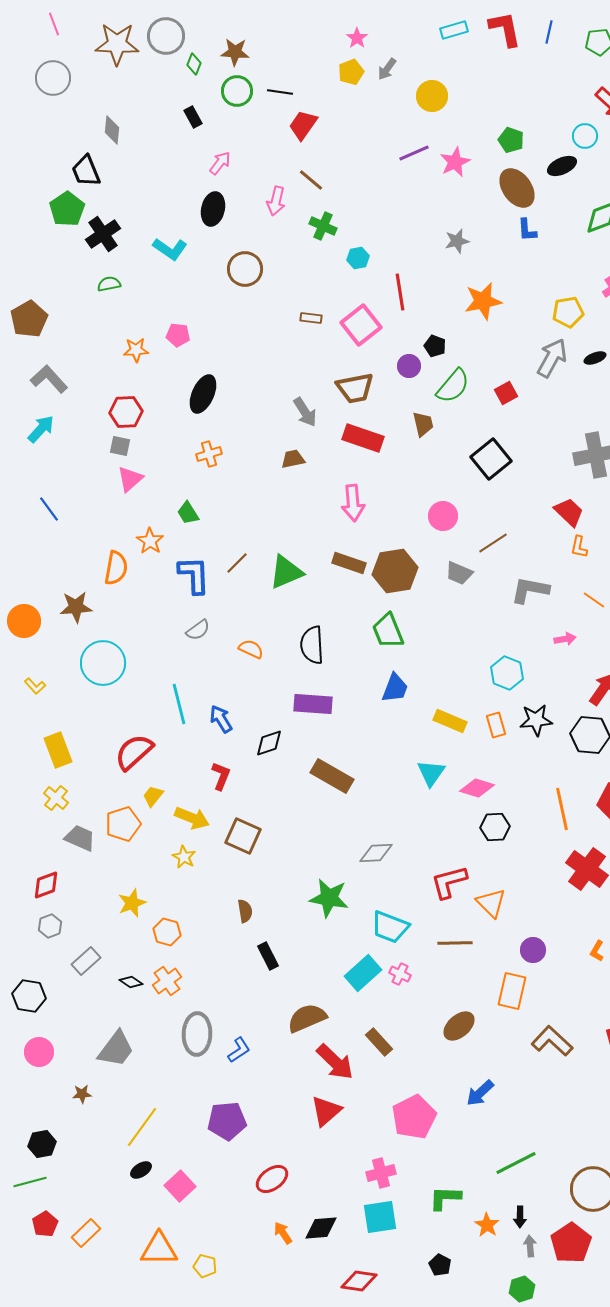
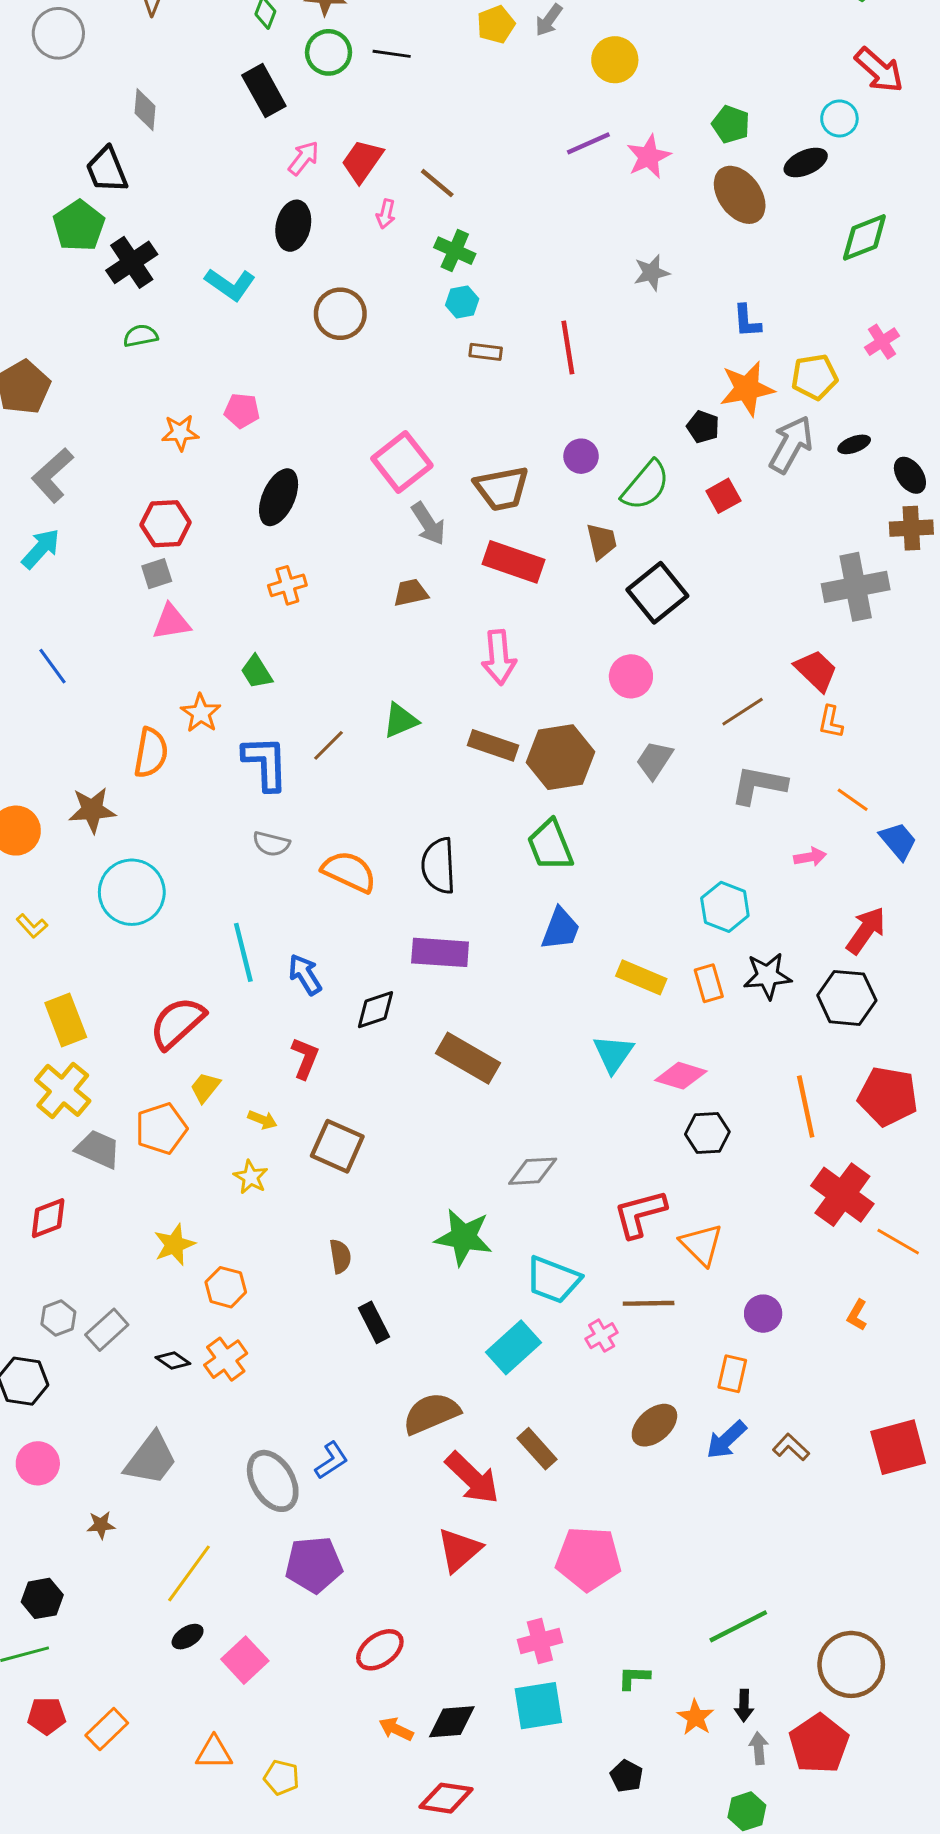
black rectangle: (193, 117) -> (264, 91), size x1.6
red trapezoid: (303, 125) -> (362, 161), moved
pink arrow: (276, 201) -> (386, 214), size x0.7
blue L-shape: (527, 230) -> (747, 321), moved
cyan hexagon: (358, 258) -> (462, 302), moved
orange star: (483, 301) -> (747, 389), moved
brown rectangle: (311, 318) -> (486, 352), moved
pink square: (361, 325) -> (402, 462), moved
black pentagon: (435, 346) -> (703, 427), moved
gray L-shape: (49, 379) -> (52, 475), turned -90
gray square: (120, 446) -> (157, 574), turned -30
black square: (491, 459) -> (657, 593), moved
pink triangle: (130, 479) -> (171, 622), turned 32
brown line: (493, 543) -> (743, 712), moved
green triangle: (286, 572) -> (400, 720), moved, size x0.7
gray trapezoid: (459, 573) -> (654, 760), turned 100
gray semicircle: (198, 630) -> (271, 844), turned 50
orange semicircle: (251, 649) -> (349, 872), size x1.5
yellow cross: (56, 798) -> (63, 1090), size x1.5
yellow arrow: (192, 818) -> (262, 1120), size x0.6
gray hexagon: (50, 926) -> (58, 1318), moved
pink cross: (400, 974) -> (602, 1336), moved, turned 35
orange rectangle: (512, 991) -> (732, 1374), size x0.7
gray ellipse: (197, 1034) -> (273, 1481), moved, turned -33
brown L-shape: (552, 1041) -> (791, 1447), size x0.6
blue arrow: (480, 1093) -> (726, 1440), moved
pink pentagon: (414, 1117) -> (588, 1559), turned 30
green L-shape: (445, 1198) -> (634, 1678), size x0.7
red pentagon: (45, 1224) -> (47, 1716), turned 30
orange arrow: (283, 1233) -> (396, 1729), turned -30
orange triangle: (159, 1249) -> (214, 1753), size x0.7
red diamond: (359, 1281) -> (446, 1798), moved

